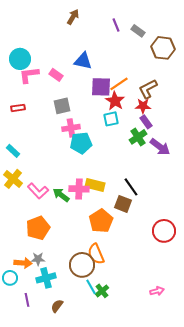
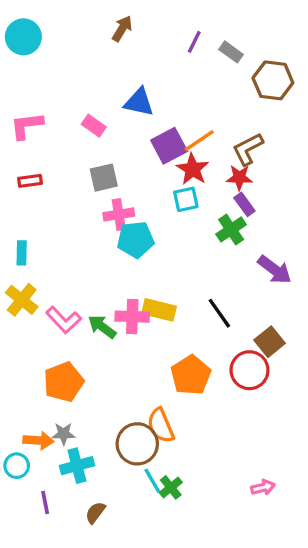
purple line: (116, 25) -> (194, 42), turned 48
cyan circle: (20, 59) -> (23, 37), moved
pink L-shape: (29, 75) -> (27, 126), moved
purple square: (101, 87) -> (169, 146), turned -30
purple arrow: (160, 147) -> (275, 270), moved
cyan rectangle: (13, 151) -> (22, 253), turned 48
brown square: (123, 204) -> (270, 342), moved, turned 30
orange pentagon: (101, 221) -> (191, 375), moved
red circle: (164, 231) -> (249, 370), moved

